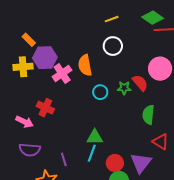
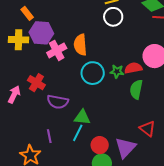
white circle: (113, 46) -> (113, 17), moved
red semicircle: (140, 83) -> (133, 68), turned -66
cyan circle: (100, 92) -> (93, 73), size x1.5
green semicircle: (148, 115) -> (136, 89), moved
pink arrow: (24, 122) -> (14, 95), turned -96
purple semicircle: (30, 150) -> (58, 102), moved

